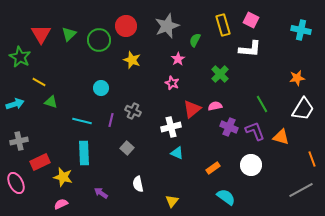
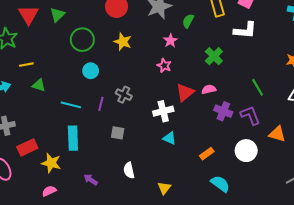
green circle: (99, 40) -> (82, 40), moved
yellow line: (39, 82) -> (26, 65), turned -40
orange triangle: (281, 137) -> (277, 134), moved
gray square: (127, 148) -> (118, 133), turned -32

